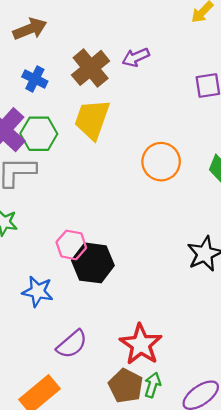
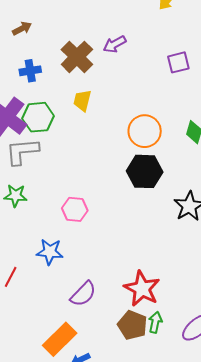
brown arrow: (30, 29) -> (22, 29), size x0.7
blue cross: (35, 79) -> (30, 71), turned -30
yellow trapezoid: (92, 119) -> (82, 101), size x0.6
black hexagon: (93, 263) -> (145, 171), moved

